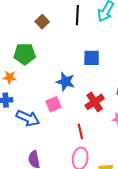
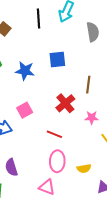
blue star: (65, 82) -> (25, 71), moved
red line: (80, 131) -> (54, 134), turned -49

